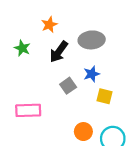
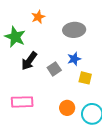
green star: (22, 48) -> (15, 37), size x1.5
black arrow: (59, 52) -> (29, 61), moved
pink rectangle: (28, 110) -> (22, 102), moved

